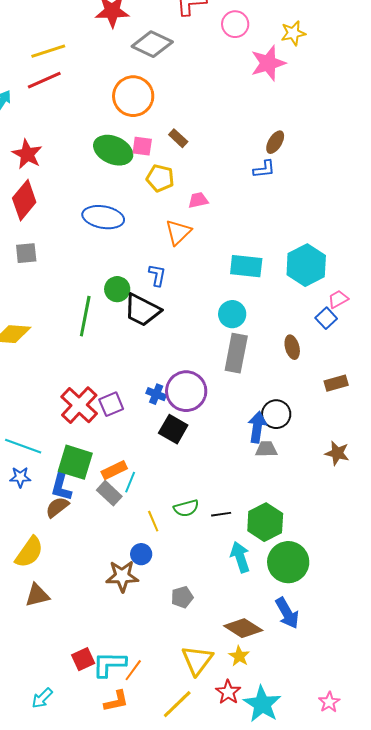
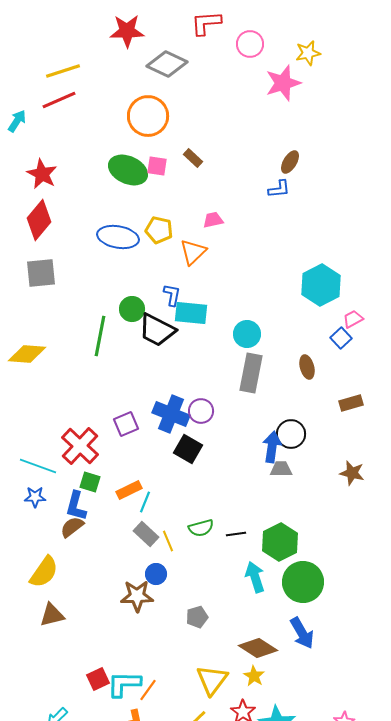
yellow pentagon: (160, 178) -> (159, 230), moved
gray square: (26, 253) -> (41, 273), size x1.4
cyan rectangle: (246, 266) -> (191, 313), moved
purple circle: (186, 391) -> (201, 411), size x0.6
blue cross: (156, 394) -> (171, 414), size x1.8
red cross: (79, 405) -> (80, 446), moved
green square: (75, 462) -> (90, 482), size x0.6
gray rectangle: (109, 493) -> (146, 534), moved

